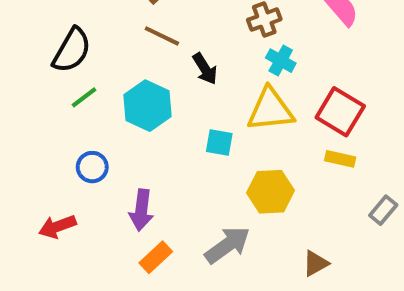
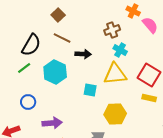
black semicircle: (72, 50) -> (31, 45), moved
black arrow: (205, 69) -> (83, 54), turned -56
purple arrow: (141, 210) -> (52, 123), turned -102

